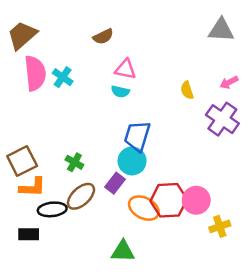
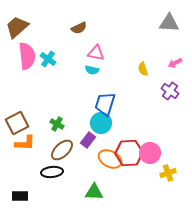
purple cross: (222, 119) -> (170, 91), size x0.7
black ellipse: (52, 209) -> (52, 172), moved
black rectangle: (29, 234) -> (20, 196), moved

